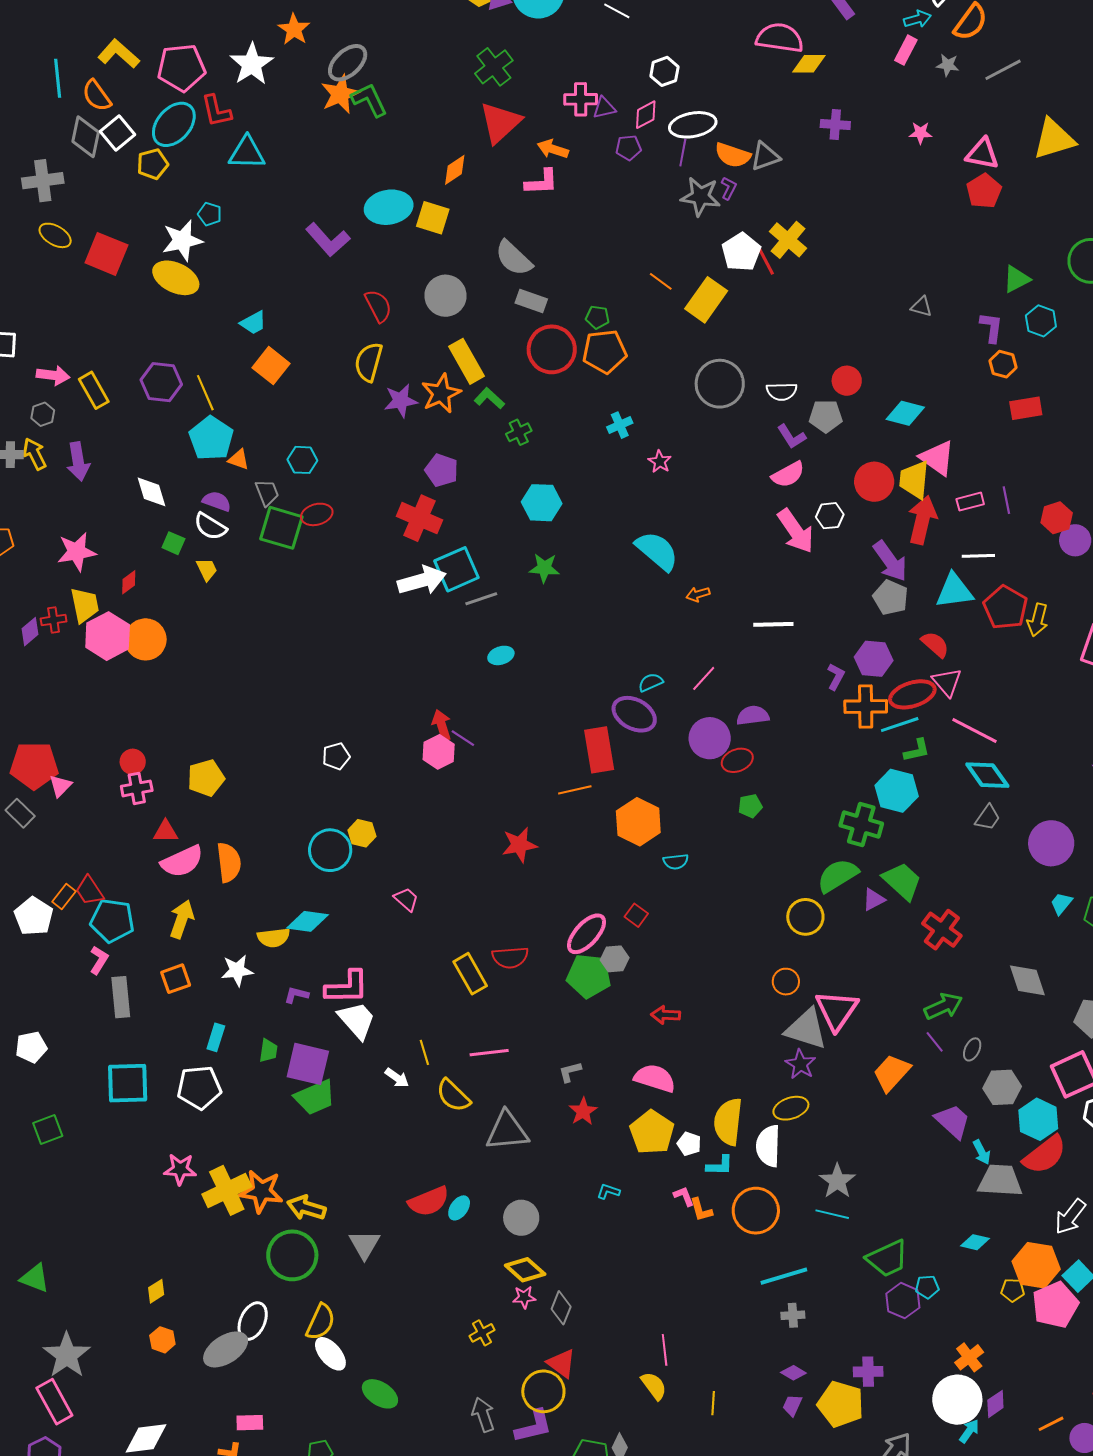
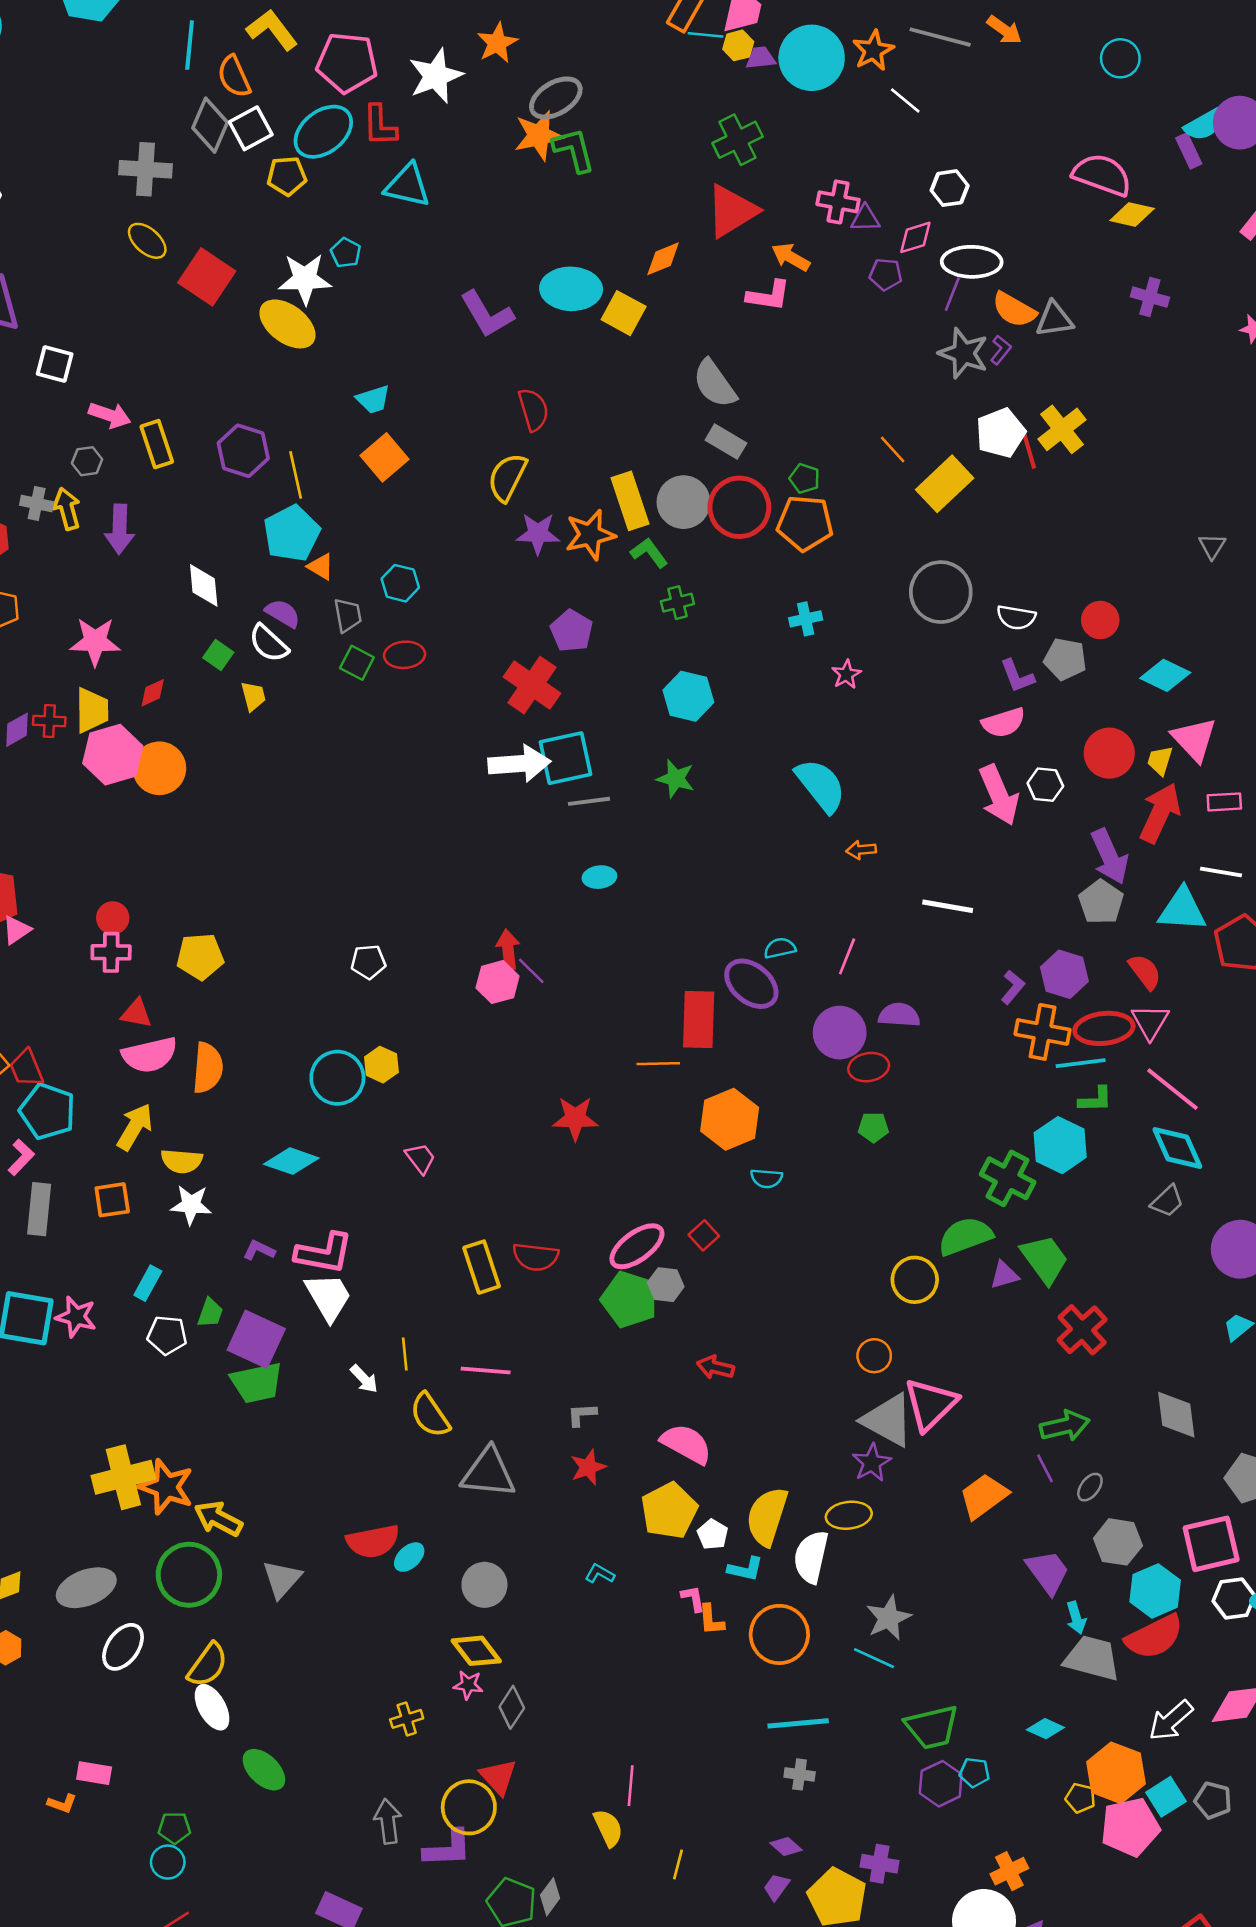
gray circle: (446, 296) -> (683, 502), moved
gray triangle: (921, 307) -> (1212, 546), turned 35
yellow trapezoid: (914, 480) -> (1160, 761), size x0.6
green square: (281, 528) -> (357, 663), size x0.6
pink line: (704, 678) -> (847, 956), turned -32
yellow semicircle: (274, 938) -> (182, 1161), moved
white pentagon: (199, 1087) -> (167, 1335), moved, size x0.7
pink star: (180, 1169) -> (76, 1317), moved
gray ellipse: (226, 1349) -> (86, 1588), moved

